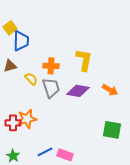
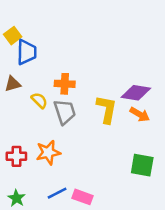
yellow L-shape: (84, 60) -> (107, 109), moved
purple diamond: (78, 91) -> (136, 93), moved
orange star: (27, 119) -> (48, 152), moved

